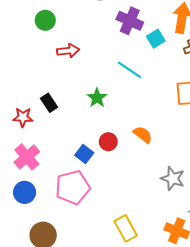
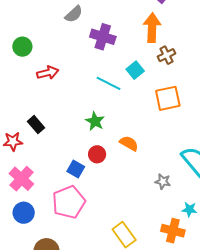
cyan square: (156, 39) -> (135, 70), moved
green star: (97, 98) -> (95, 121), moved
gray star: (173, 179) -> (163, 181), size x0.7

